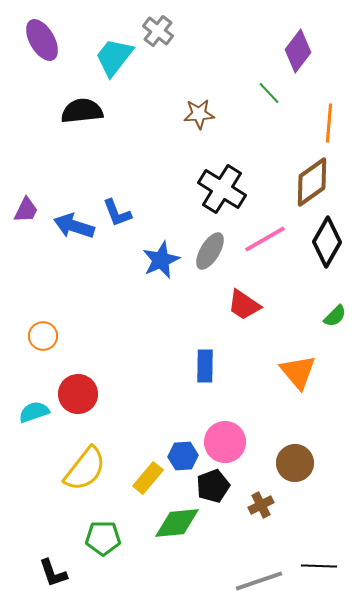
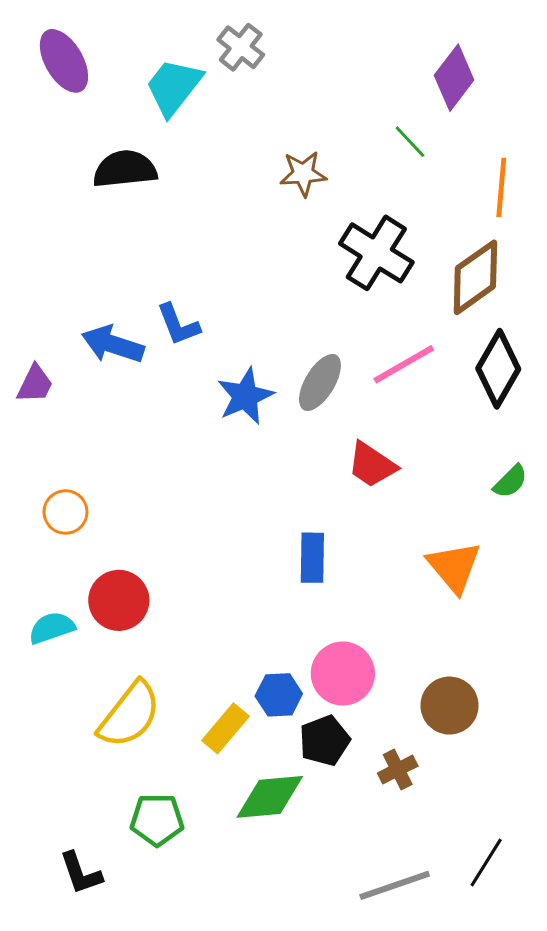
black cross: (222, 189) -> (376, 253), moved
purple trapezoid: (26, 210) -> (35, 384), moved
black line: (319, 566) -> (486, 862), turned -60

